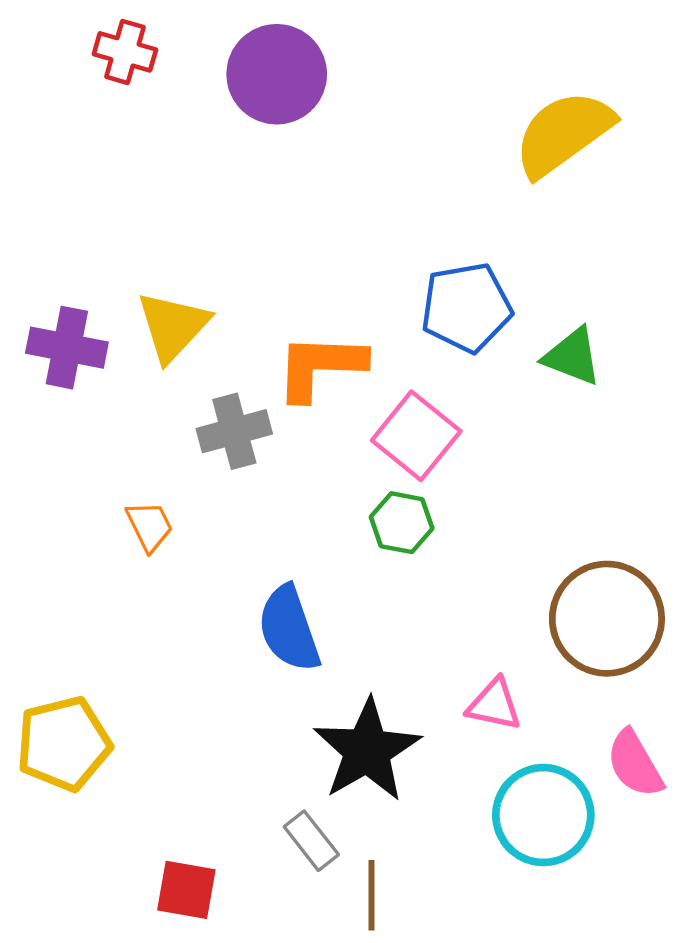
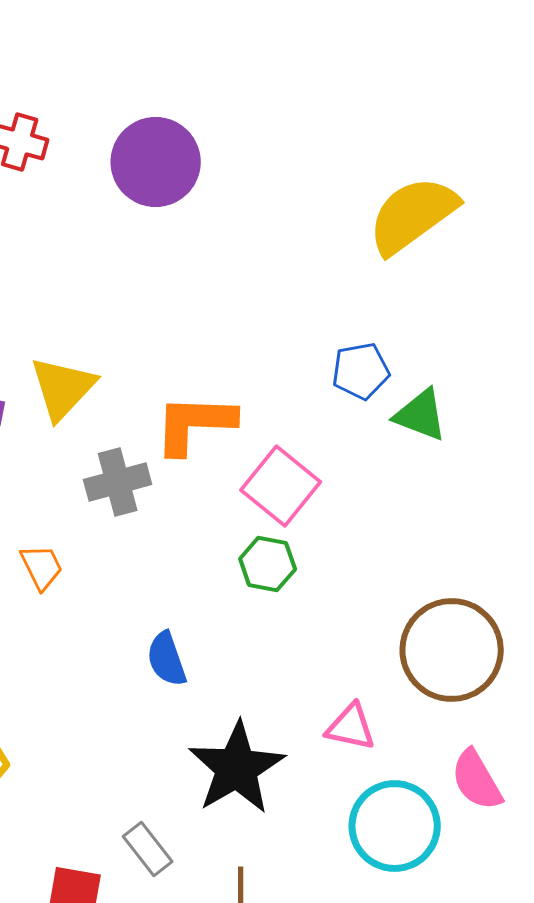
blue pentagon: (466, 307) -> (361, 371), moved, size x0.7
blue semicircle: (289, 629) -> (167, 659), size x0.7
gray rectangle: (311, 841) -> (148, 849), moved

